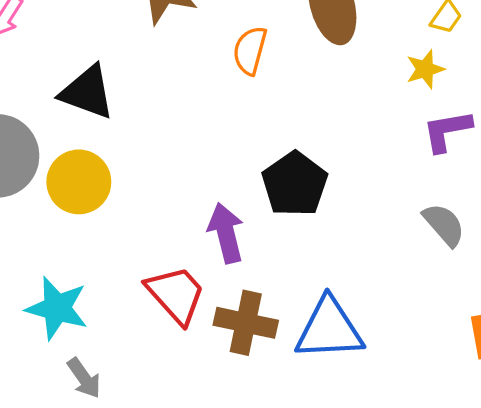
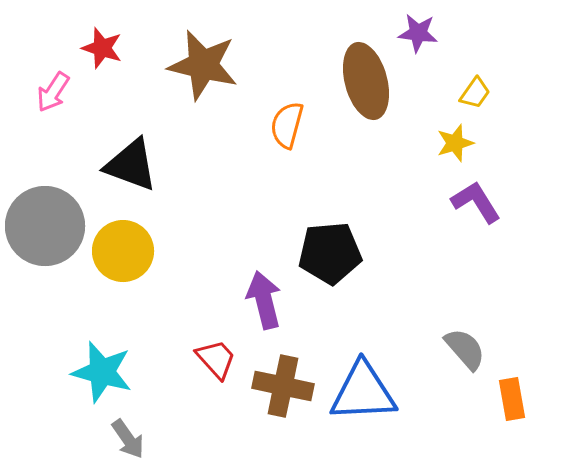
purple L-shape: (447, 131) -> (476, 202), turned 68
black pentagon: (295, 184) -> (330, 253), turned 30
gray semicircle: (444, 225) -> (465, 349), moved
red trapezoid: (176, 295) -> (216, 359), size x0.7

